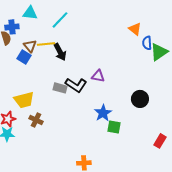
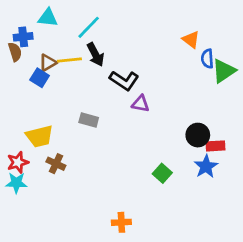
brown triangle: (30, 46) -> (48, 63), turned 40
black arrow: (60, 52) -> (95, 55), moved
black L-shape: (76, 85) -> (124, 80), moved
blue star: (103, 113) -> (206, 166), moved
green square: (114, 127) -> (162, 173), turned 32
red rectangle: (160, 141) -> (215, 146), moved, turned 56

